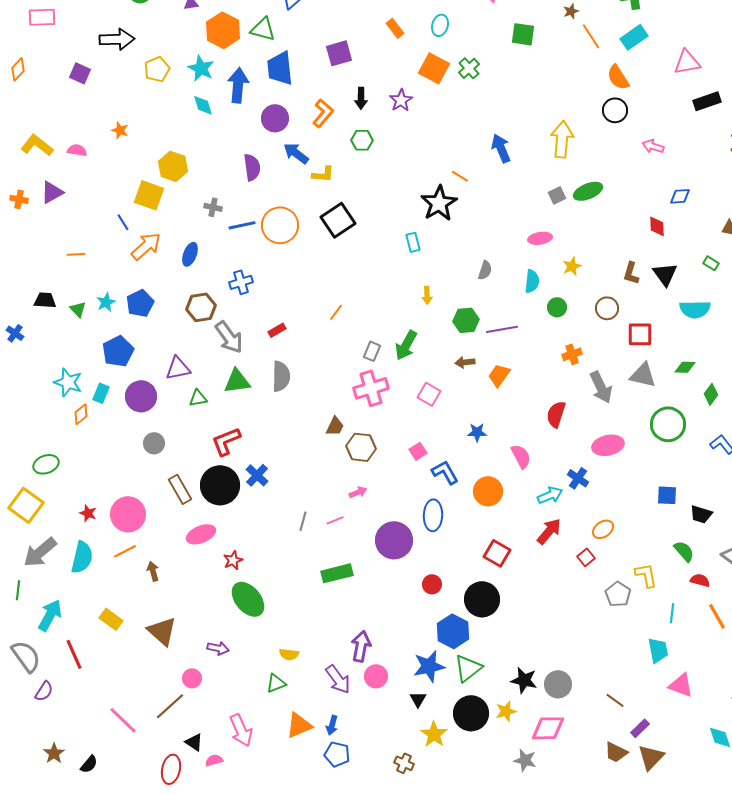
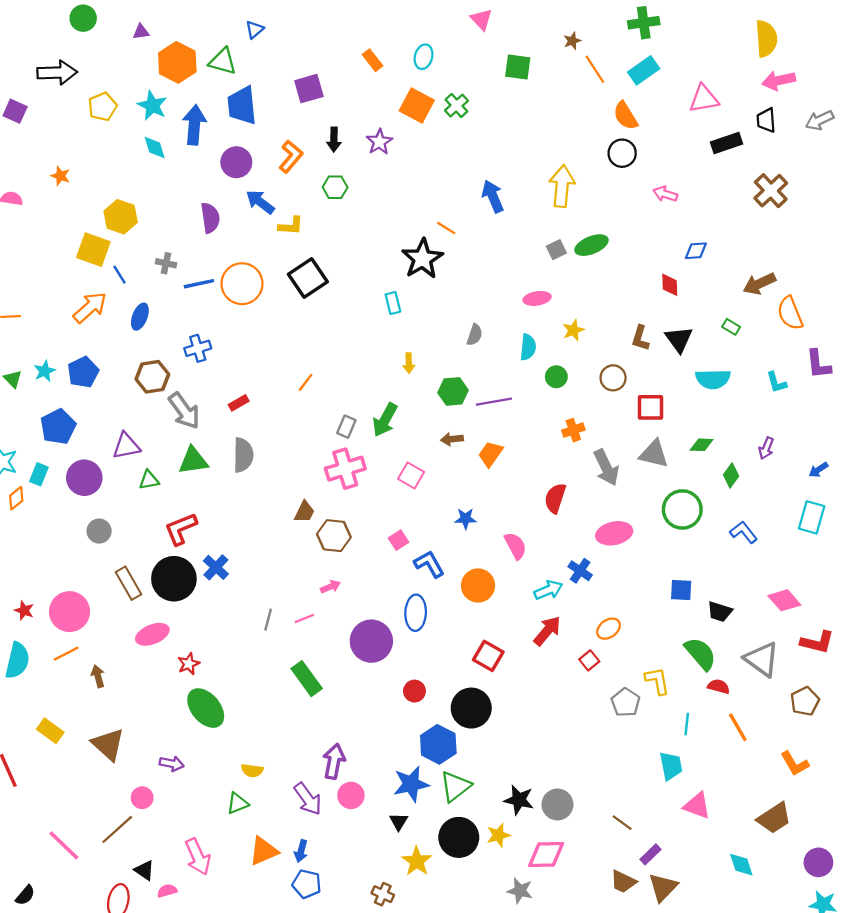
blue line: (123, 222) -> (119, 275), moved
green semicircle: (684, 551) -> (700, 654), size x1.4
green rectangle: (337, 573) -> (307, 679), turned 68

